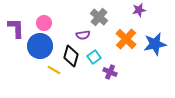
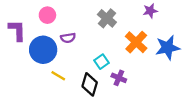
pink circle: (44, 23) -> (47, 15), moved
purple semicircle: (83, 35) -> (68, 38), moved
black diamond: (71, 56) -> (90, 84), moved

